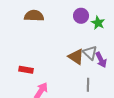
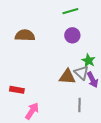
green star: (98, 23) -> (88, 61), moved
brown triangle: (76, 57) -> (67, 77), turned -30

